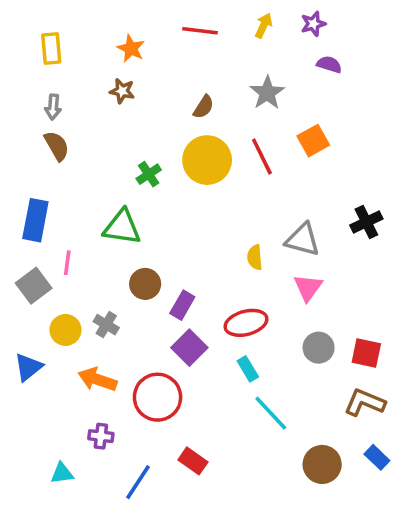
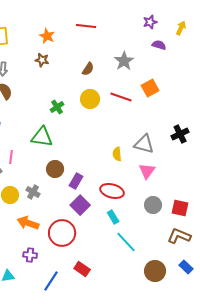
yellow arrow: (264, 26) -> (181, 28), moved
red line: (262, 156) -> (121, 97), turned -45
yellow circle: (207, 160) -> (90, 99), size x0.7
red ellipse: (246, 323) -> (112, 191), turned 30

